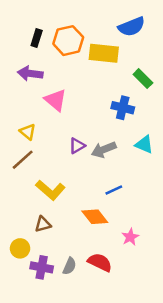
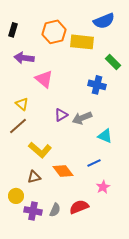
black rectangle: (37, 38) -> (13, 30), moved
cyan triangle: (144, 144) -> (105, 136), moved
blue line: (114, 190) -> (94, 163), moved
orange diamond: (95, 217) -> (63, 171), moved
red semicircle: (100, 262) -> (79, 207), turned -48

